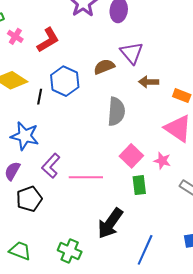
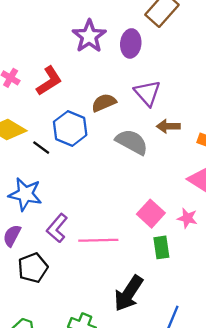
brown semicircle: (104, 67) -> (104, 103), moved
black line: (40, 97) -> (41, 148), turned -63
gray semicircle: (116, 111) -> (132, 142), moved, turned -64

